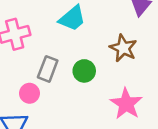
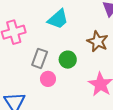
pink circle: (29, 93) -> (48, 79), moved

